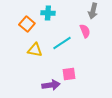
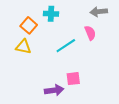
gray arrow: (93, 11) -> (99, 12), turned 70
yellow triangle: (35, 50) -> (23, 47), moved

